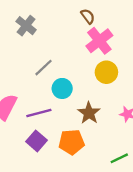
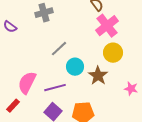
gray cross: (26, 26) -> (44, 13), turned 36
brown star: (89, 113) -> (98, 76), moved

